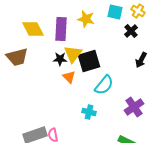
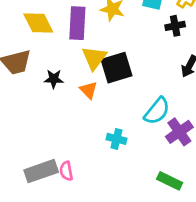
black cross: (131, 31) -> (175, 26), turned 32
black star: (60, 59) -> (54, 79), moved
cyan semicircle: (104, 85) -> (157, 111), moved

